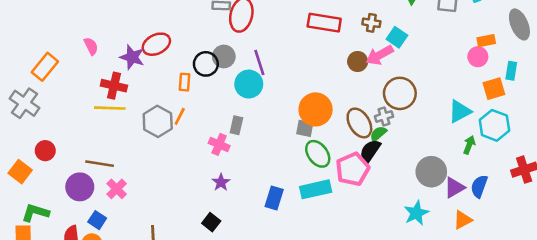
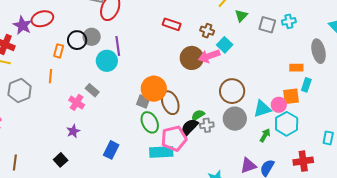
red rectangle: (324, 23) -> (172, 24), size x0.7
orange rectangle: (486, 41) -> (296, 68), moved
pink circle: (478, 57) -> (279, 105), moved
brown circle: (358, 61) -> (192, 58), size x1.5
brown circle: (400, 93) -> (232, 91), moved
orange line: (180, 116) -> (51, 76), turned -32
gray cross: (384, 116) -> (207, 125), moved
gray hexagon: (158, 121) -> (20, 91), moved
brown ellipse: (359, 123) -> (170, 103), moved
gray rectangle: (236, 125) -> (92, 90), turned -72
gray circle: (431, 172) -> (235, 119), moved
cyan rectangle: (316, 189) -> (161, 152), moved

